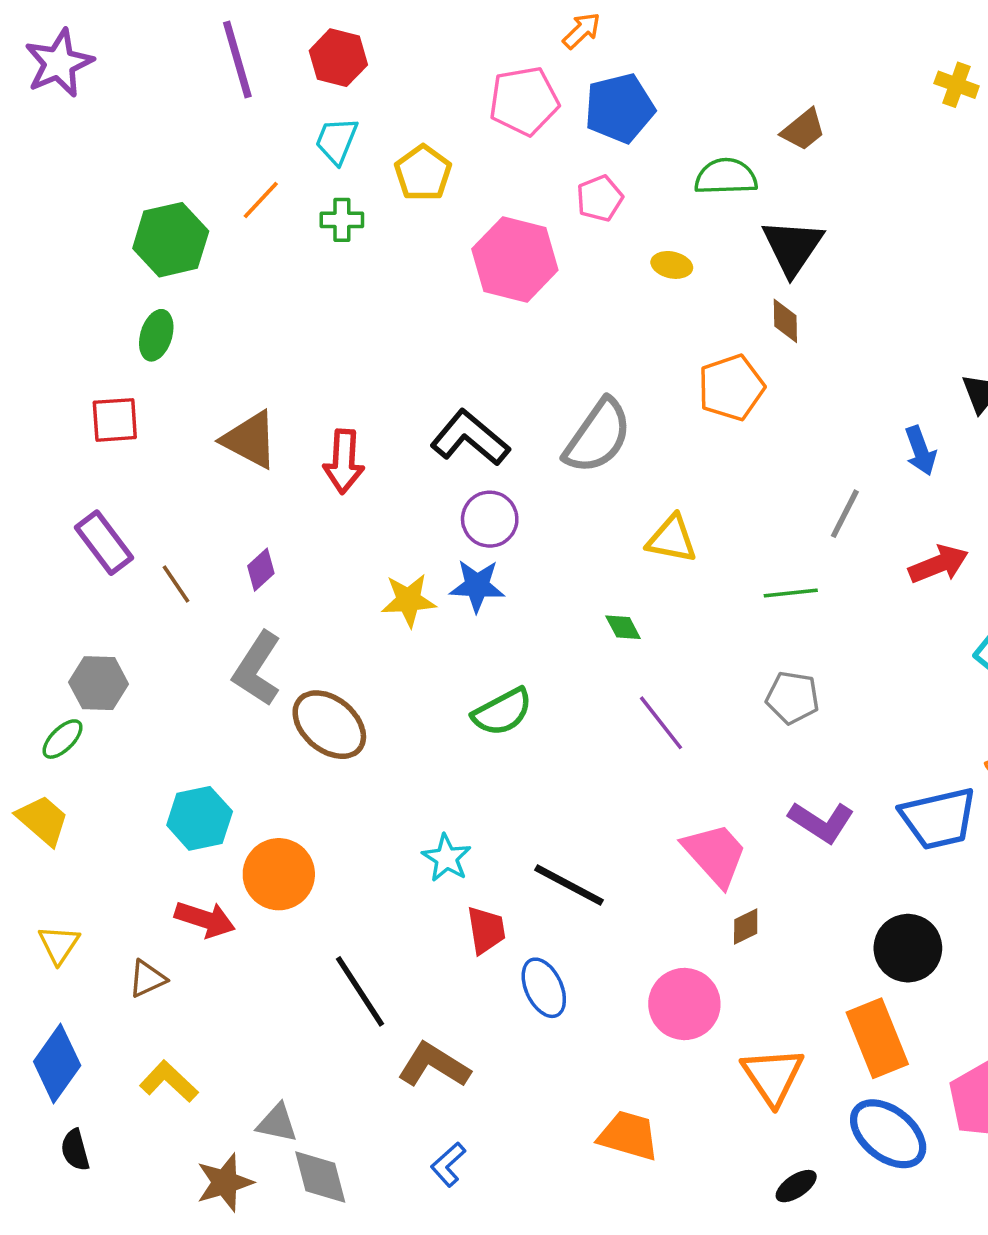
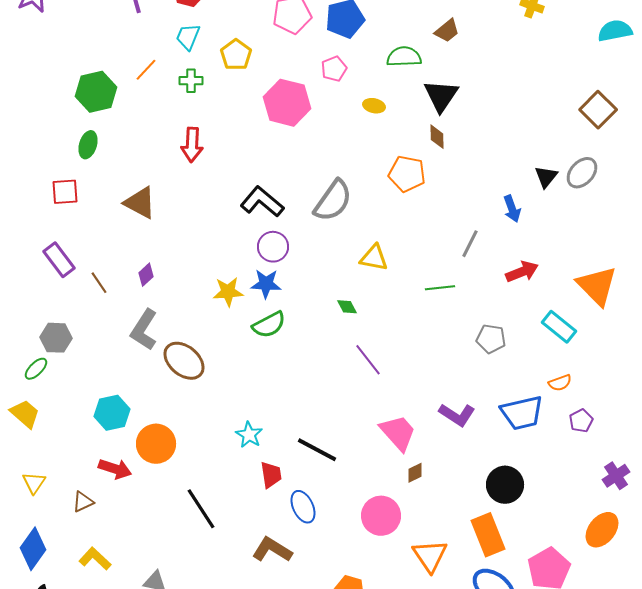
orange pentagon: (731, 388) -> (407, 174), turned 30
red arrow: (344, 461) -> (192, 145), moved
gray pentagon: (793, 698) -> (491, 339), moved
green semicircle: (502, 712) -> (269, 325), moved
brown L-shape: (434, 1065) -> (272, 550), moved

